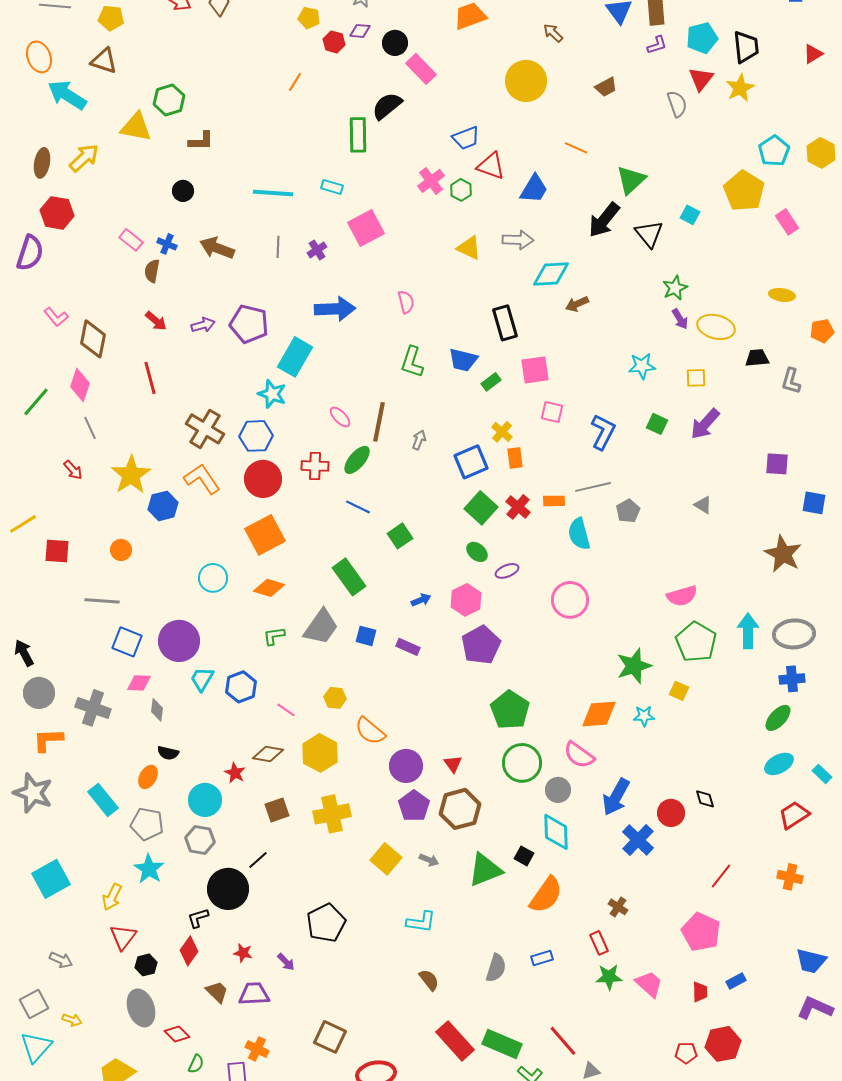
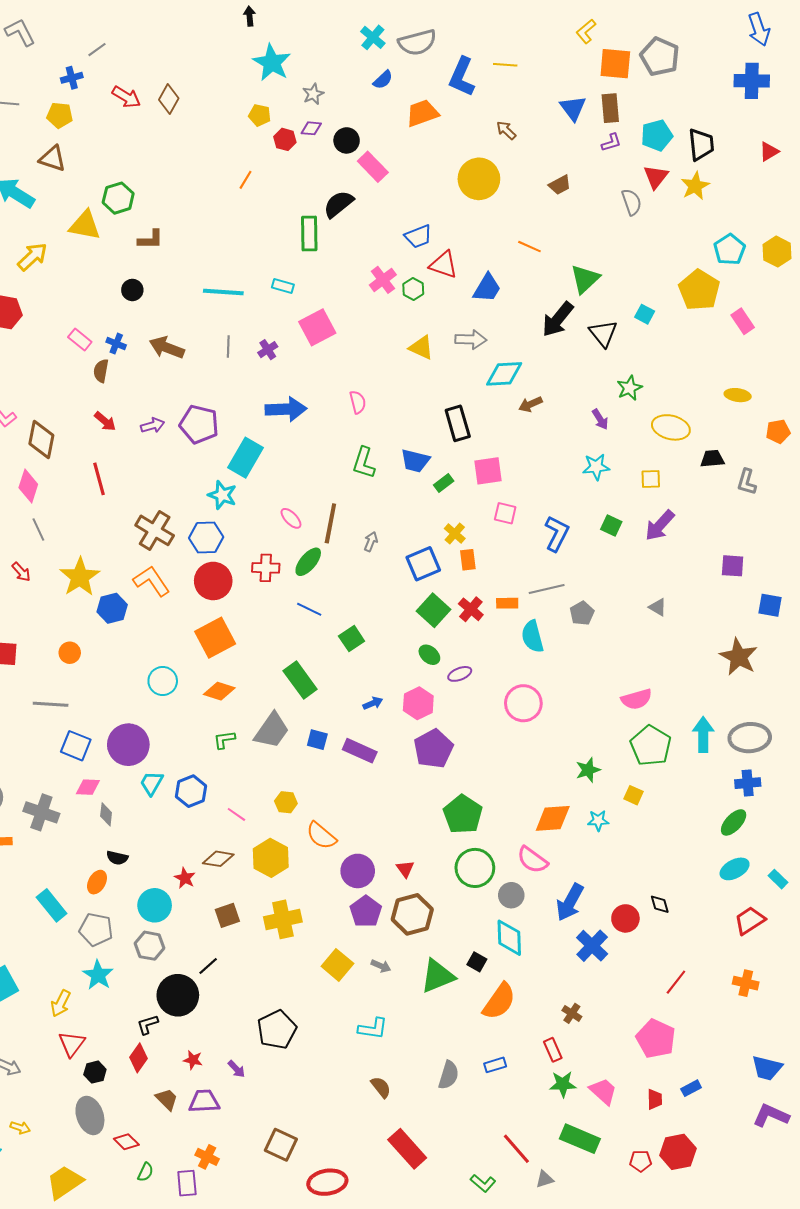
purple arrow: (680, 319) -> (600, 419), moved
purple rectangle: (408, 647) -> (360, 751), size x1.4
green star: (634, 666) -> (588, 770), size x0.7
green rectangle: (502, 1044) -> (580, 1139), moved

